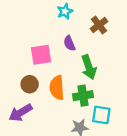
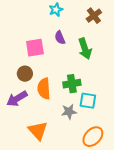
brown cross: (99, 25) -> (94, 16), moved
green arrow: (89, 67) -> (85, 49), moved
orange semicircle: (57, 88) -> (44, 89), moved

